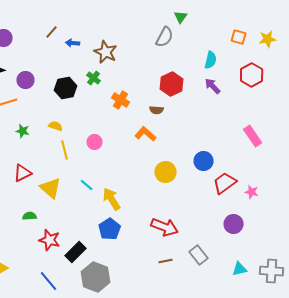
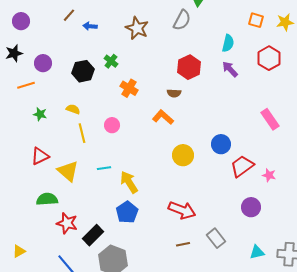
brown star: (106, 52) -> (137, 28), moved
orange cross: (121, 100) -> (129, 88), moved
cyan line: (87, 185) -> (104, 168), turned -48
green semicircle: (30, 216) -> (47, 199), size x1.5

